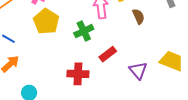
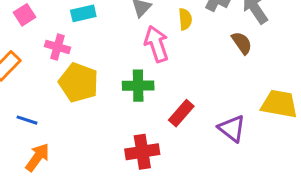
brown semicircle: (139, 16) -> (242, 43), moved
green cross: (84, 31) -> (138, 86), turned 36

